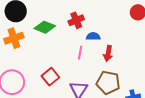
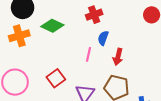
red cross: (76, 20) -> (94, 15), moved
blue semicircle: (93, 36) -> (103, 38), turned -72

